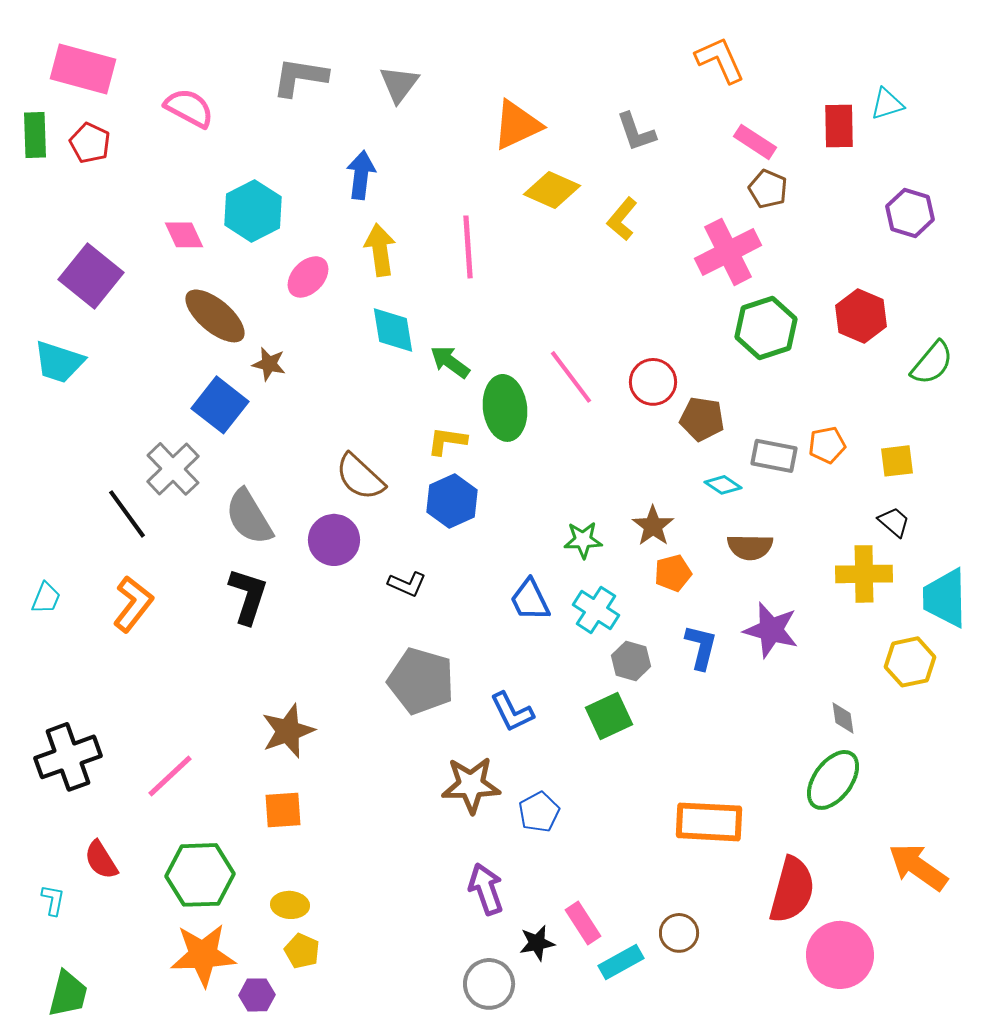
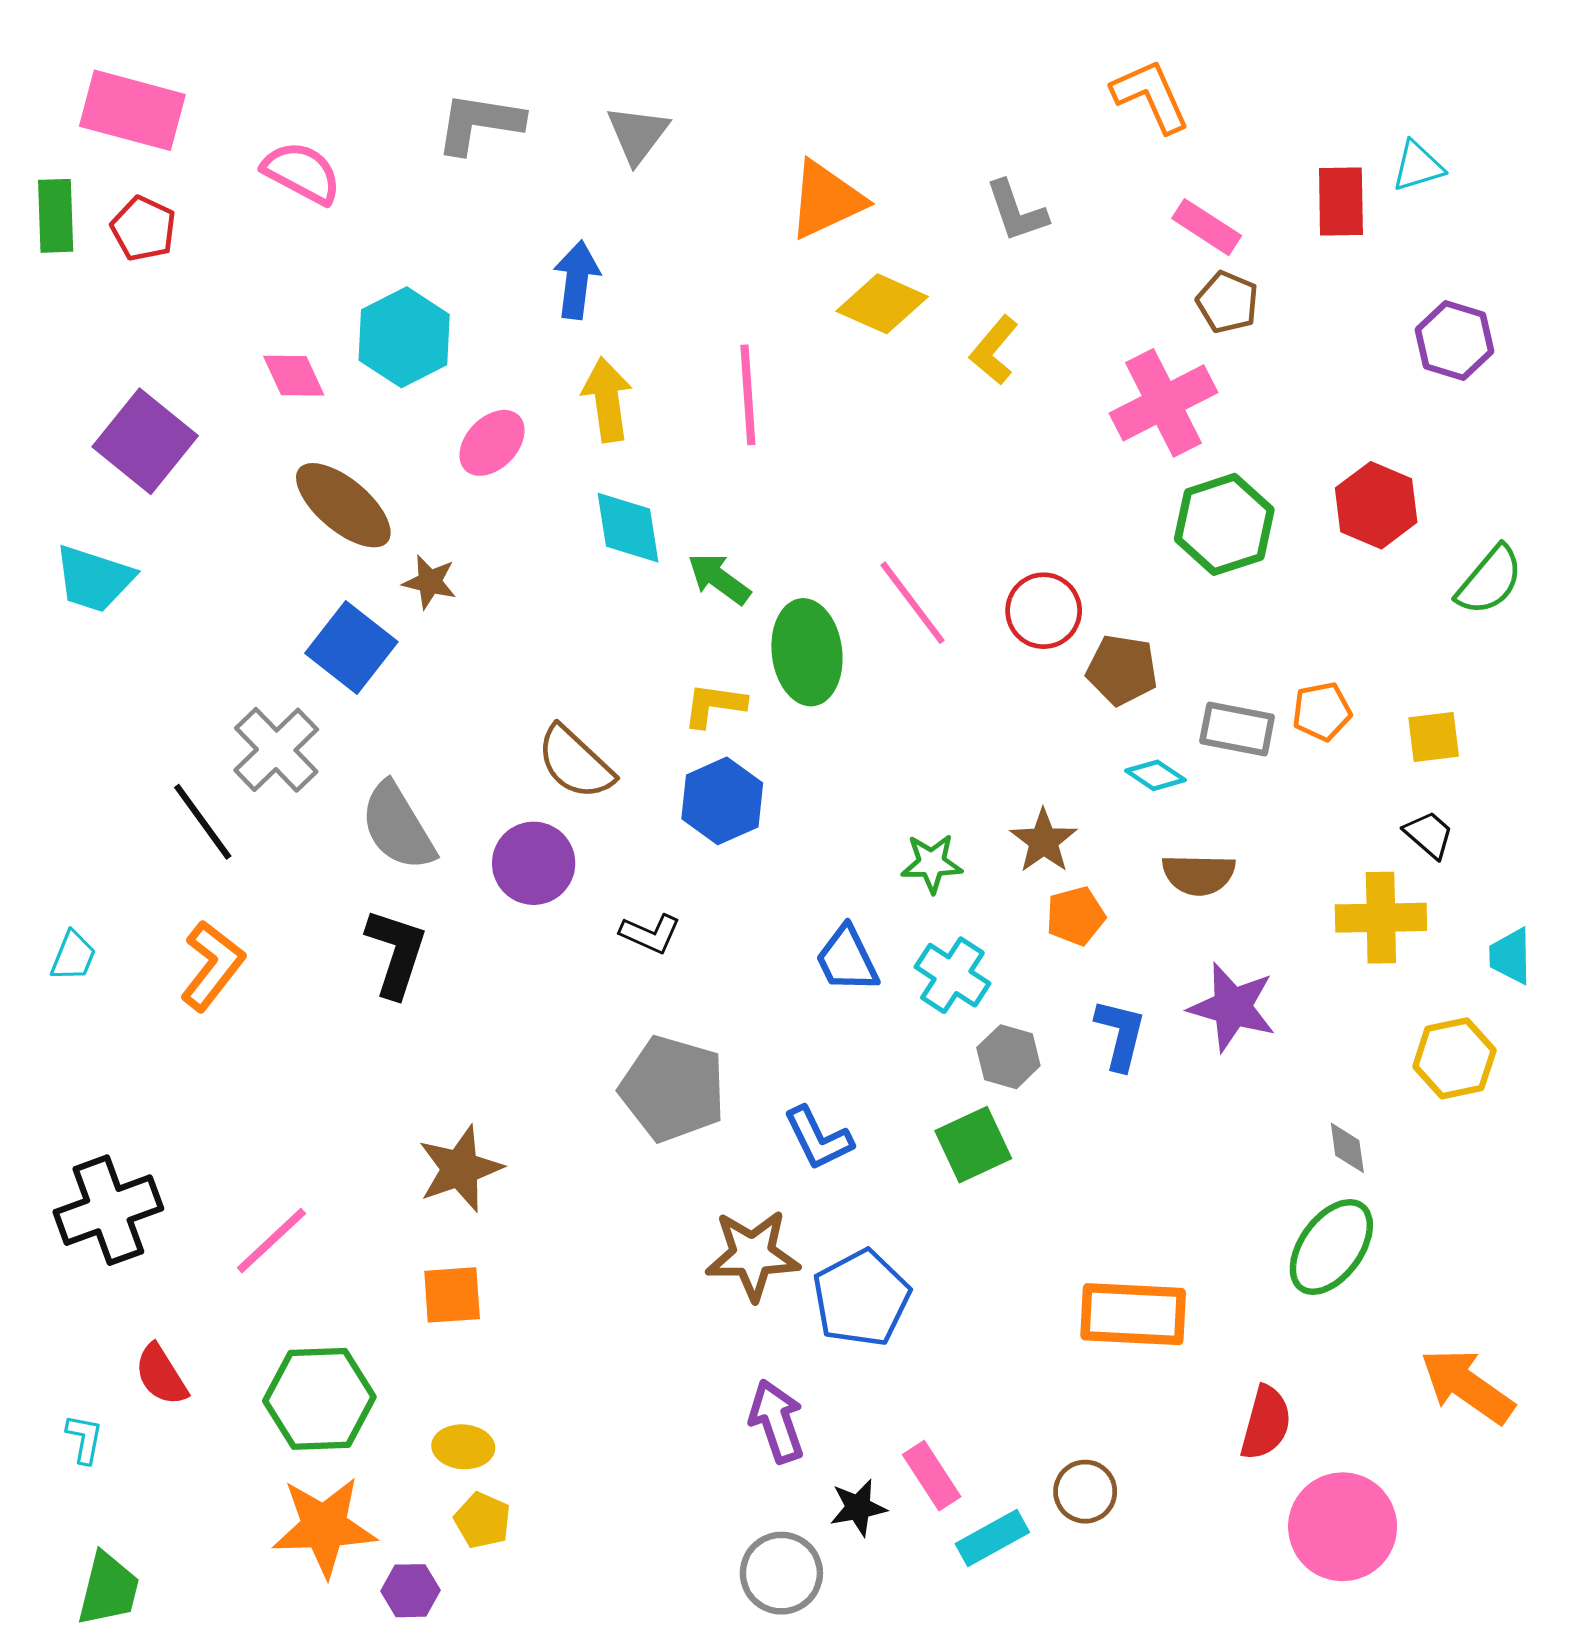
cyan trapezoid: (945, 598) -> (1510, 956), size x0.6
blue pentagon: (539, 812) -> (861, 1298), size x1.5
red semicircle: (792, 890) -> (1266, 1423), size x0.7

